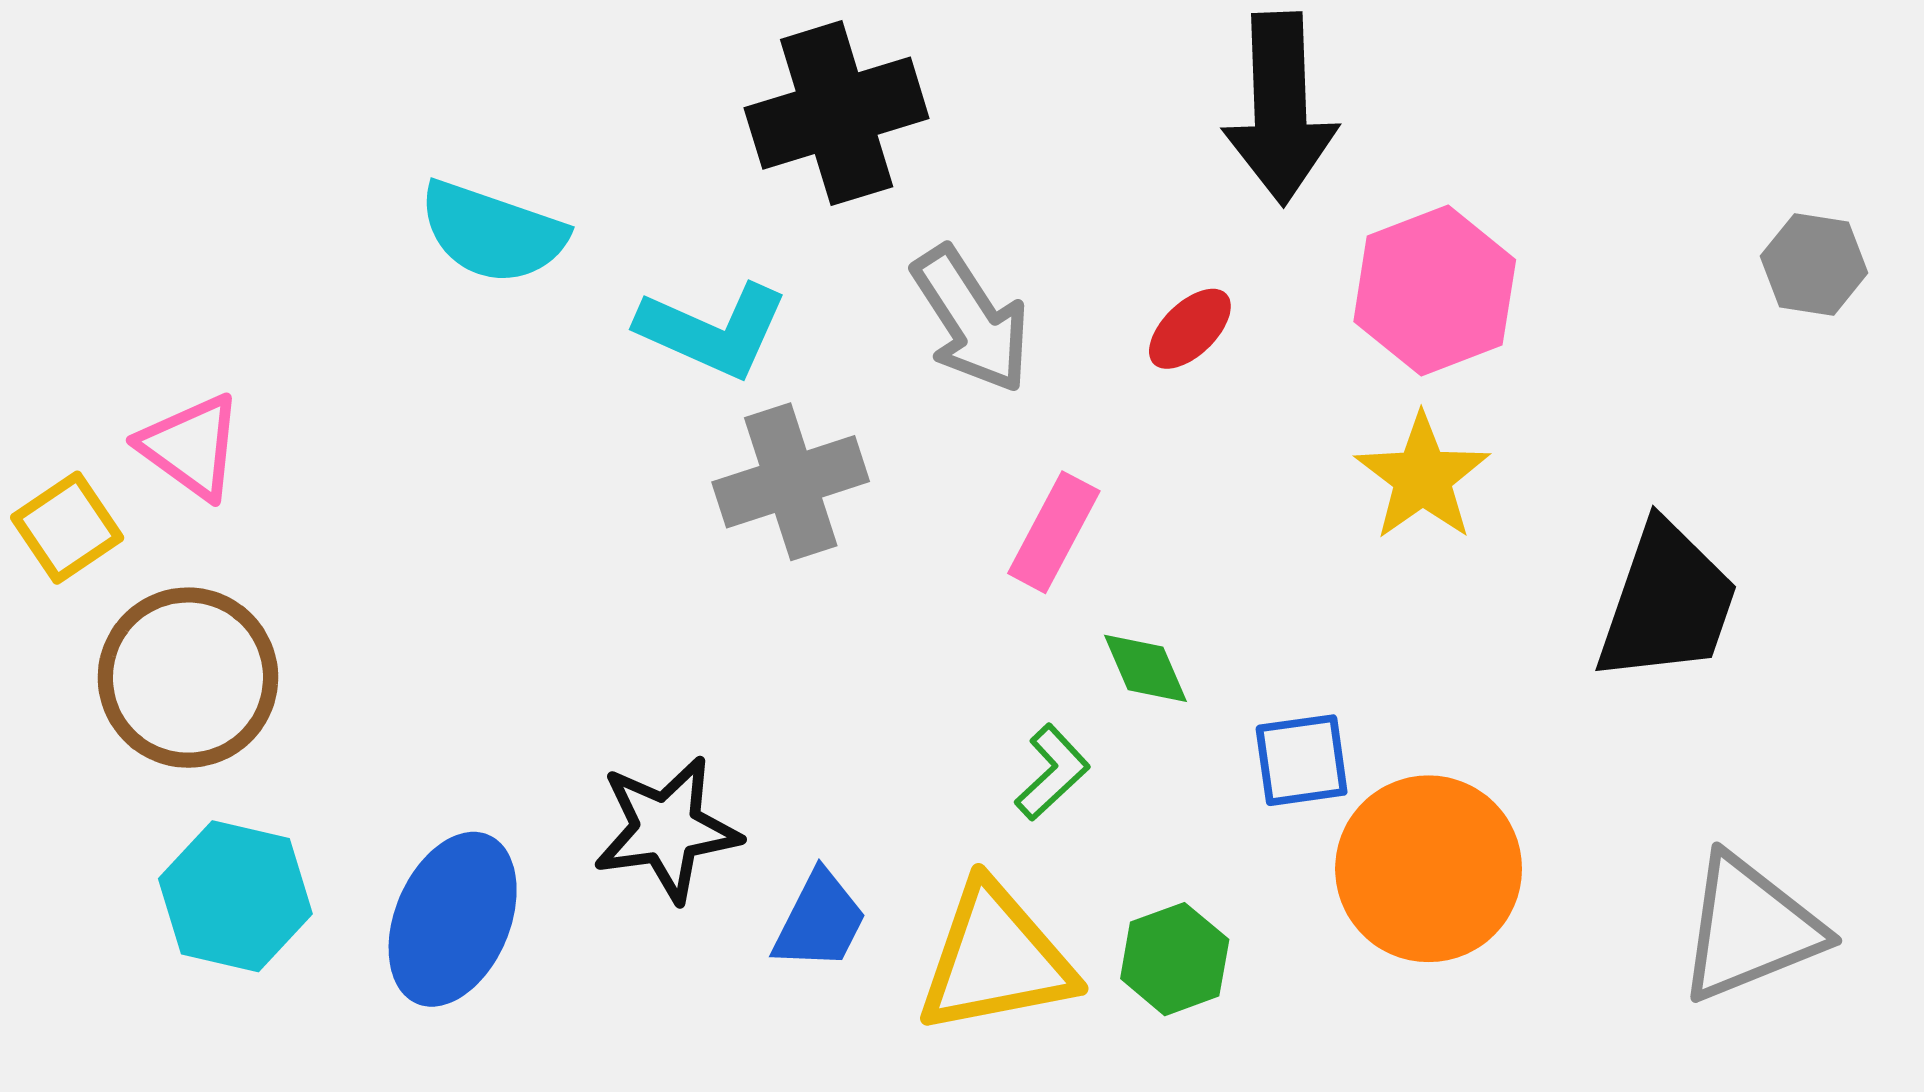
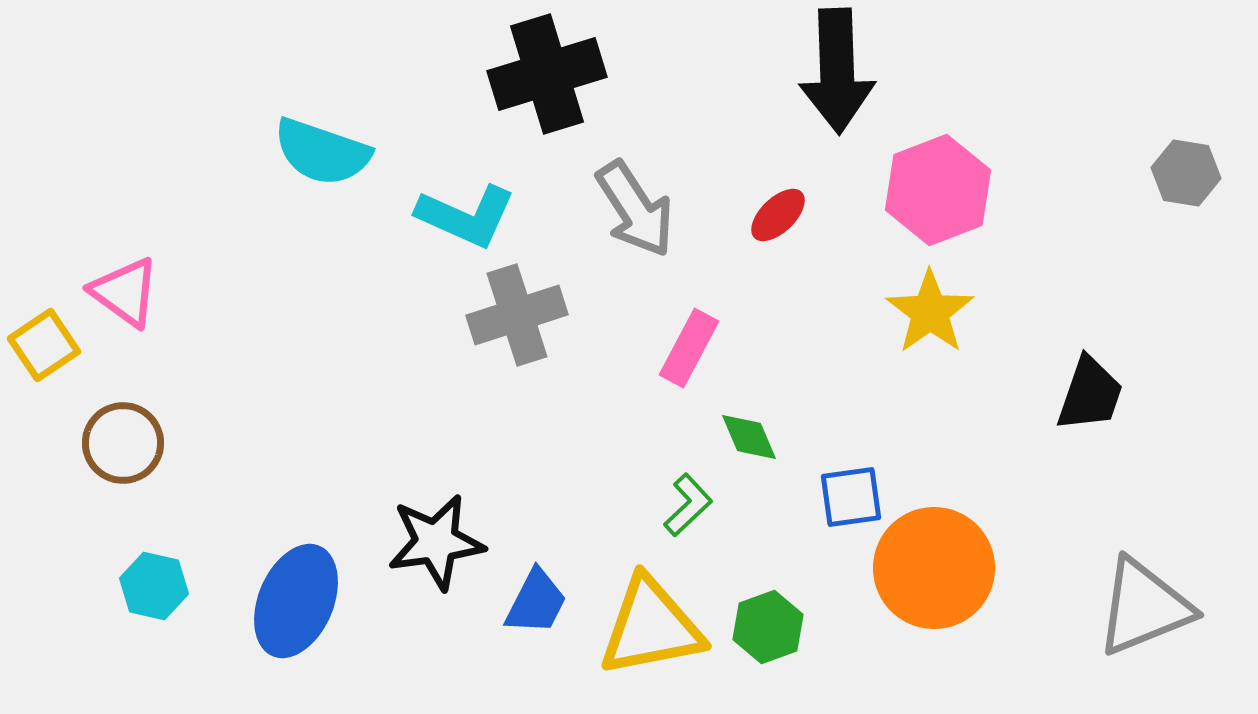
black trapezoid: (1667, 603) -> (1090, 394), size x0.7
brown circle: (188, 678) -> (123, 443), size x0.7
cyan hexagon: (235, 896) -> (154, 586), size x0.7

